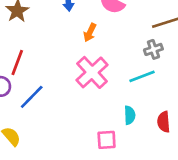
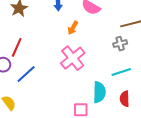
cyan line: (142, 76) -> (121, 72), moved
cyan semicircle: (130, 115) -> (99, 92), size x1.5

